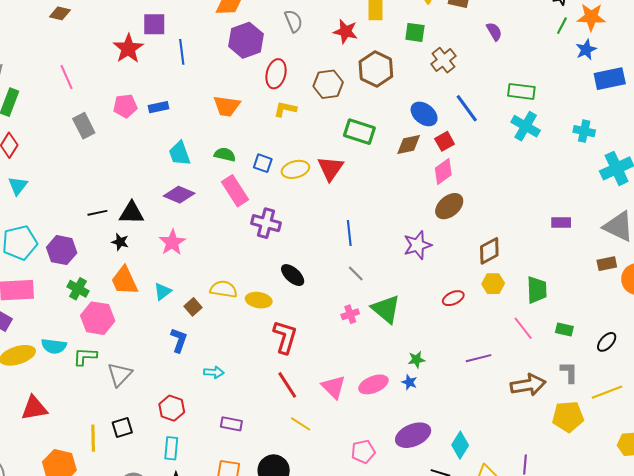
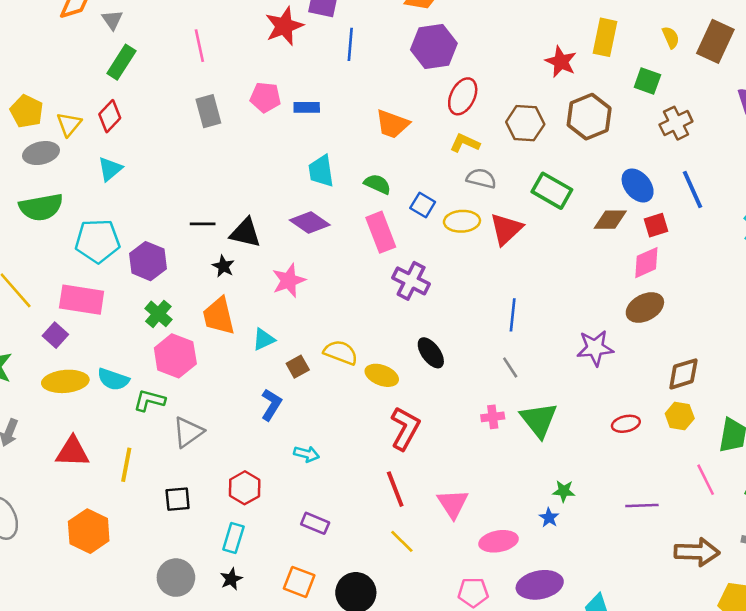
gray semicircle: (293, 21) -> (481, 178), moved, turned -65
pink ellipse: (373, 384) -> (499, 541), moved
yellow line: (93, 438) -> (126, 465), moved

